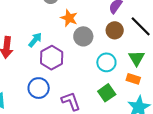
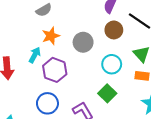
orange star: (69, 18) -> (51, 36), moved, turned -30
green square: (107, 93) -> (107, 93), moved

